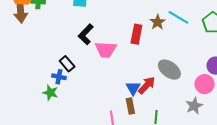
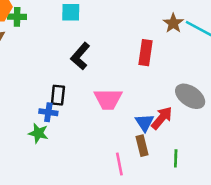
brown star: (157, 22) -> (173, 23), moved
pink trapezoid: (106, 50) -> (108, 99), moved
black rectangle: (67, 64) -> (58, 95), turned 49

